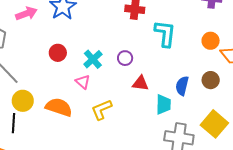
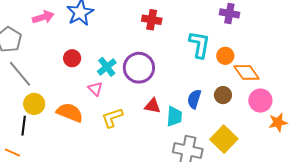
cyan L-shape: (165, 34) -> (199, 45), moved
purple circle: (125, 58) -> (139, 68), size x2.0
red triangle: (140, 83) -> (153, 106), moved

